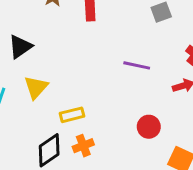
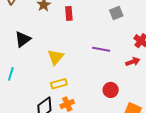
yellow triangle: (36, 87) -> (56, 57), moved

